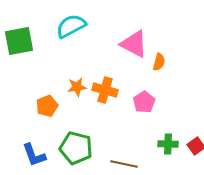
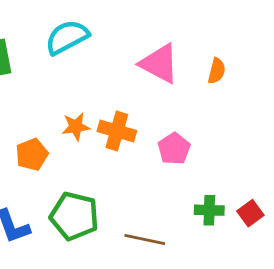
orange semicircle: (159, 62) -> (217, 71), moved

